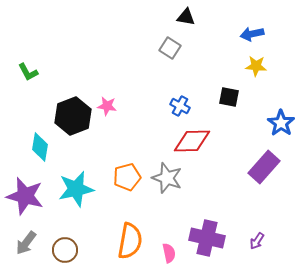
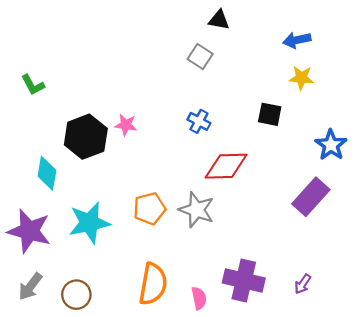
blue cross: (180, 106) -> (199, 121), moved

